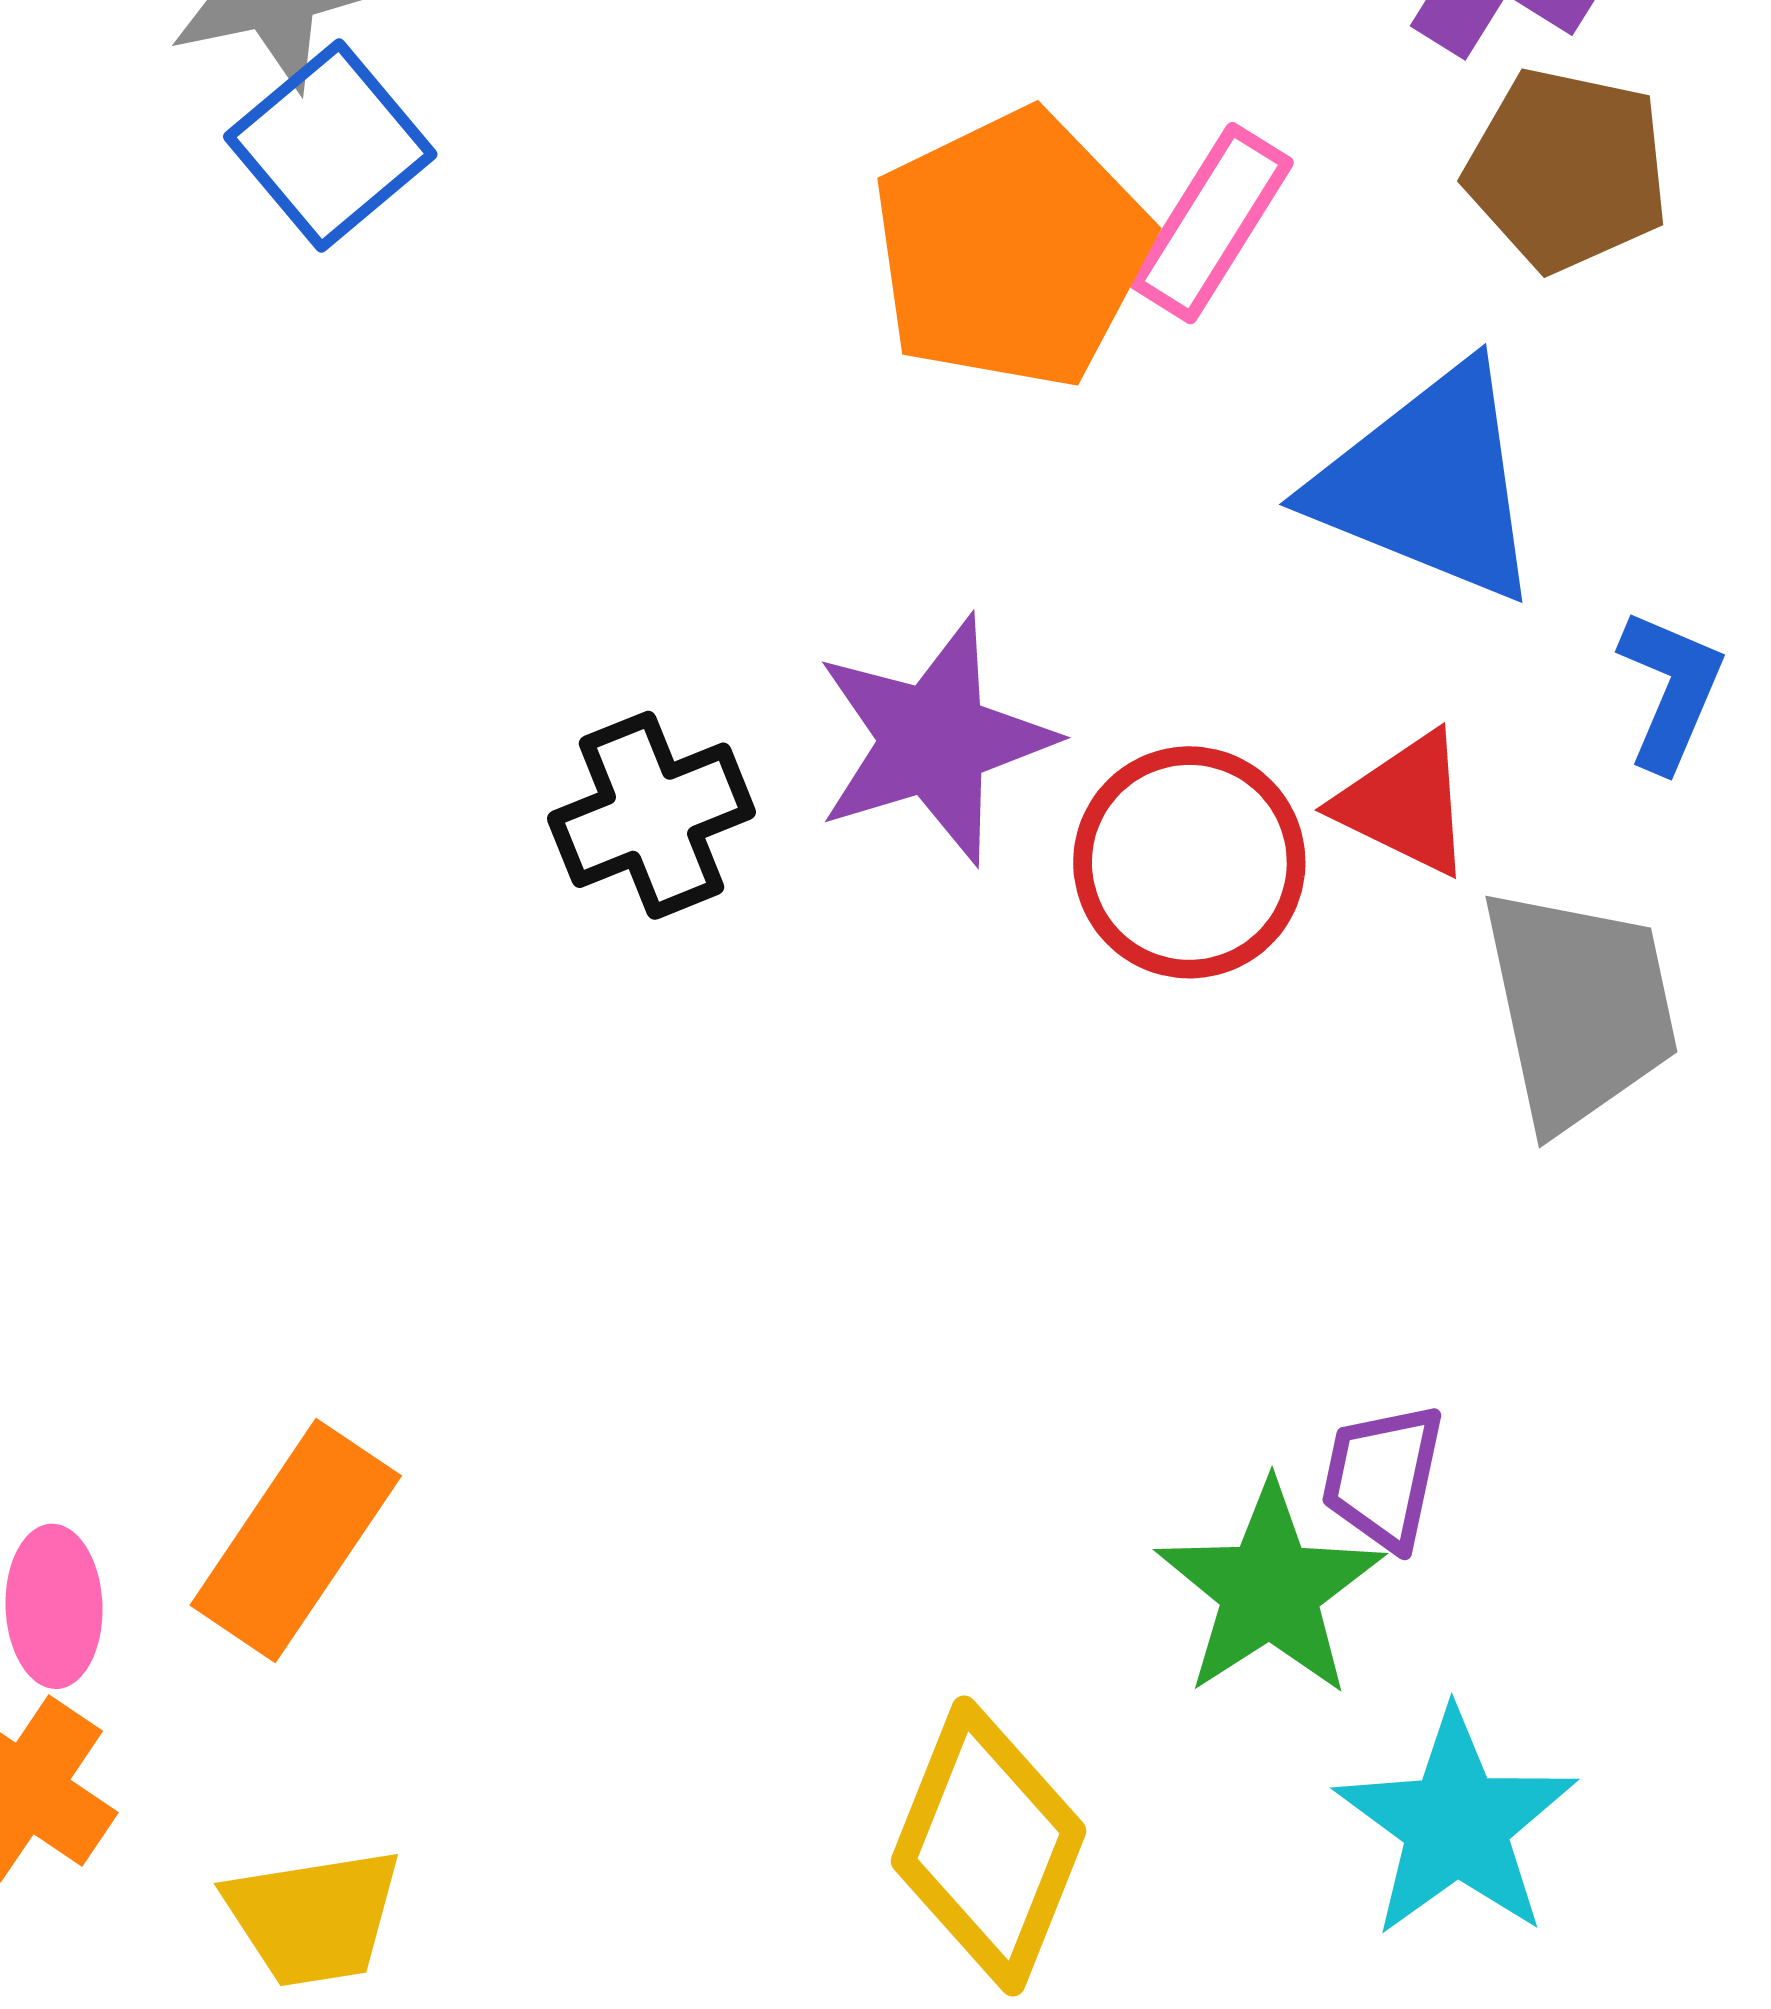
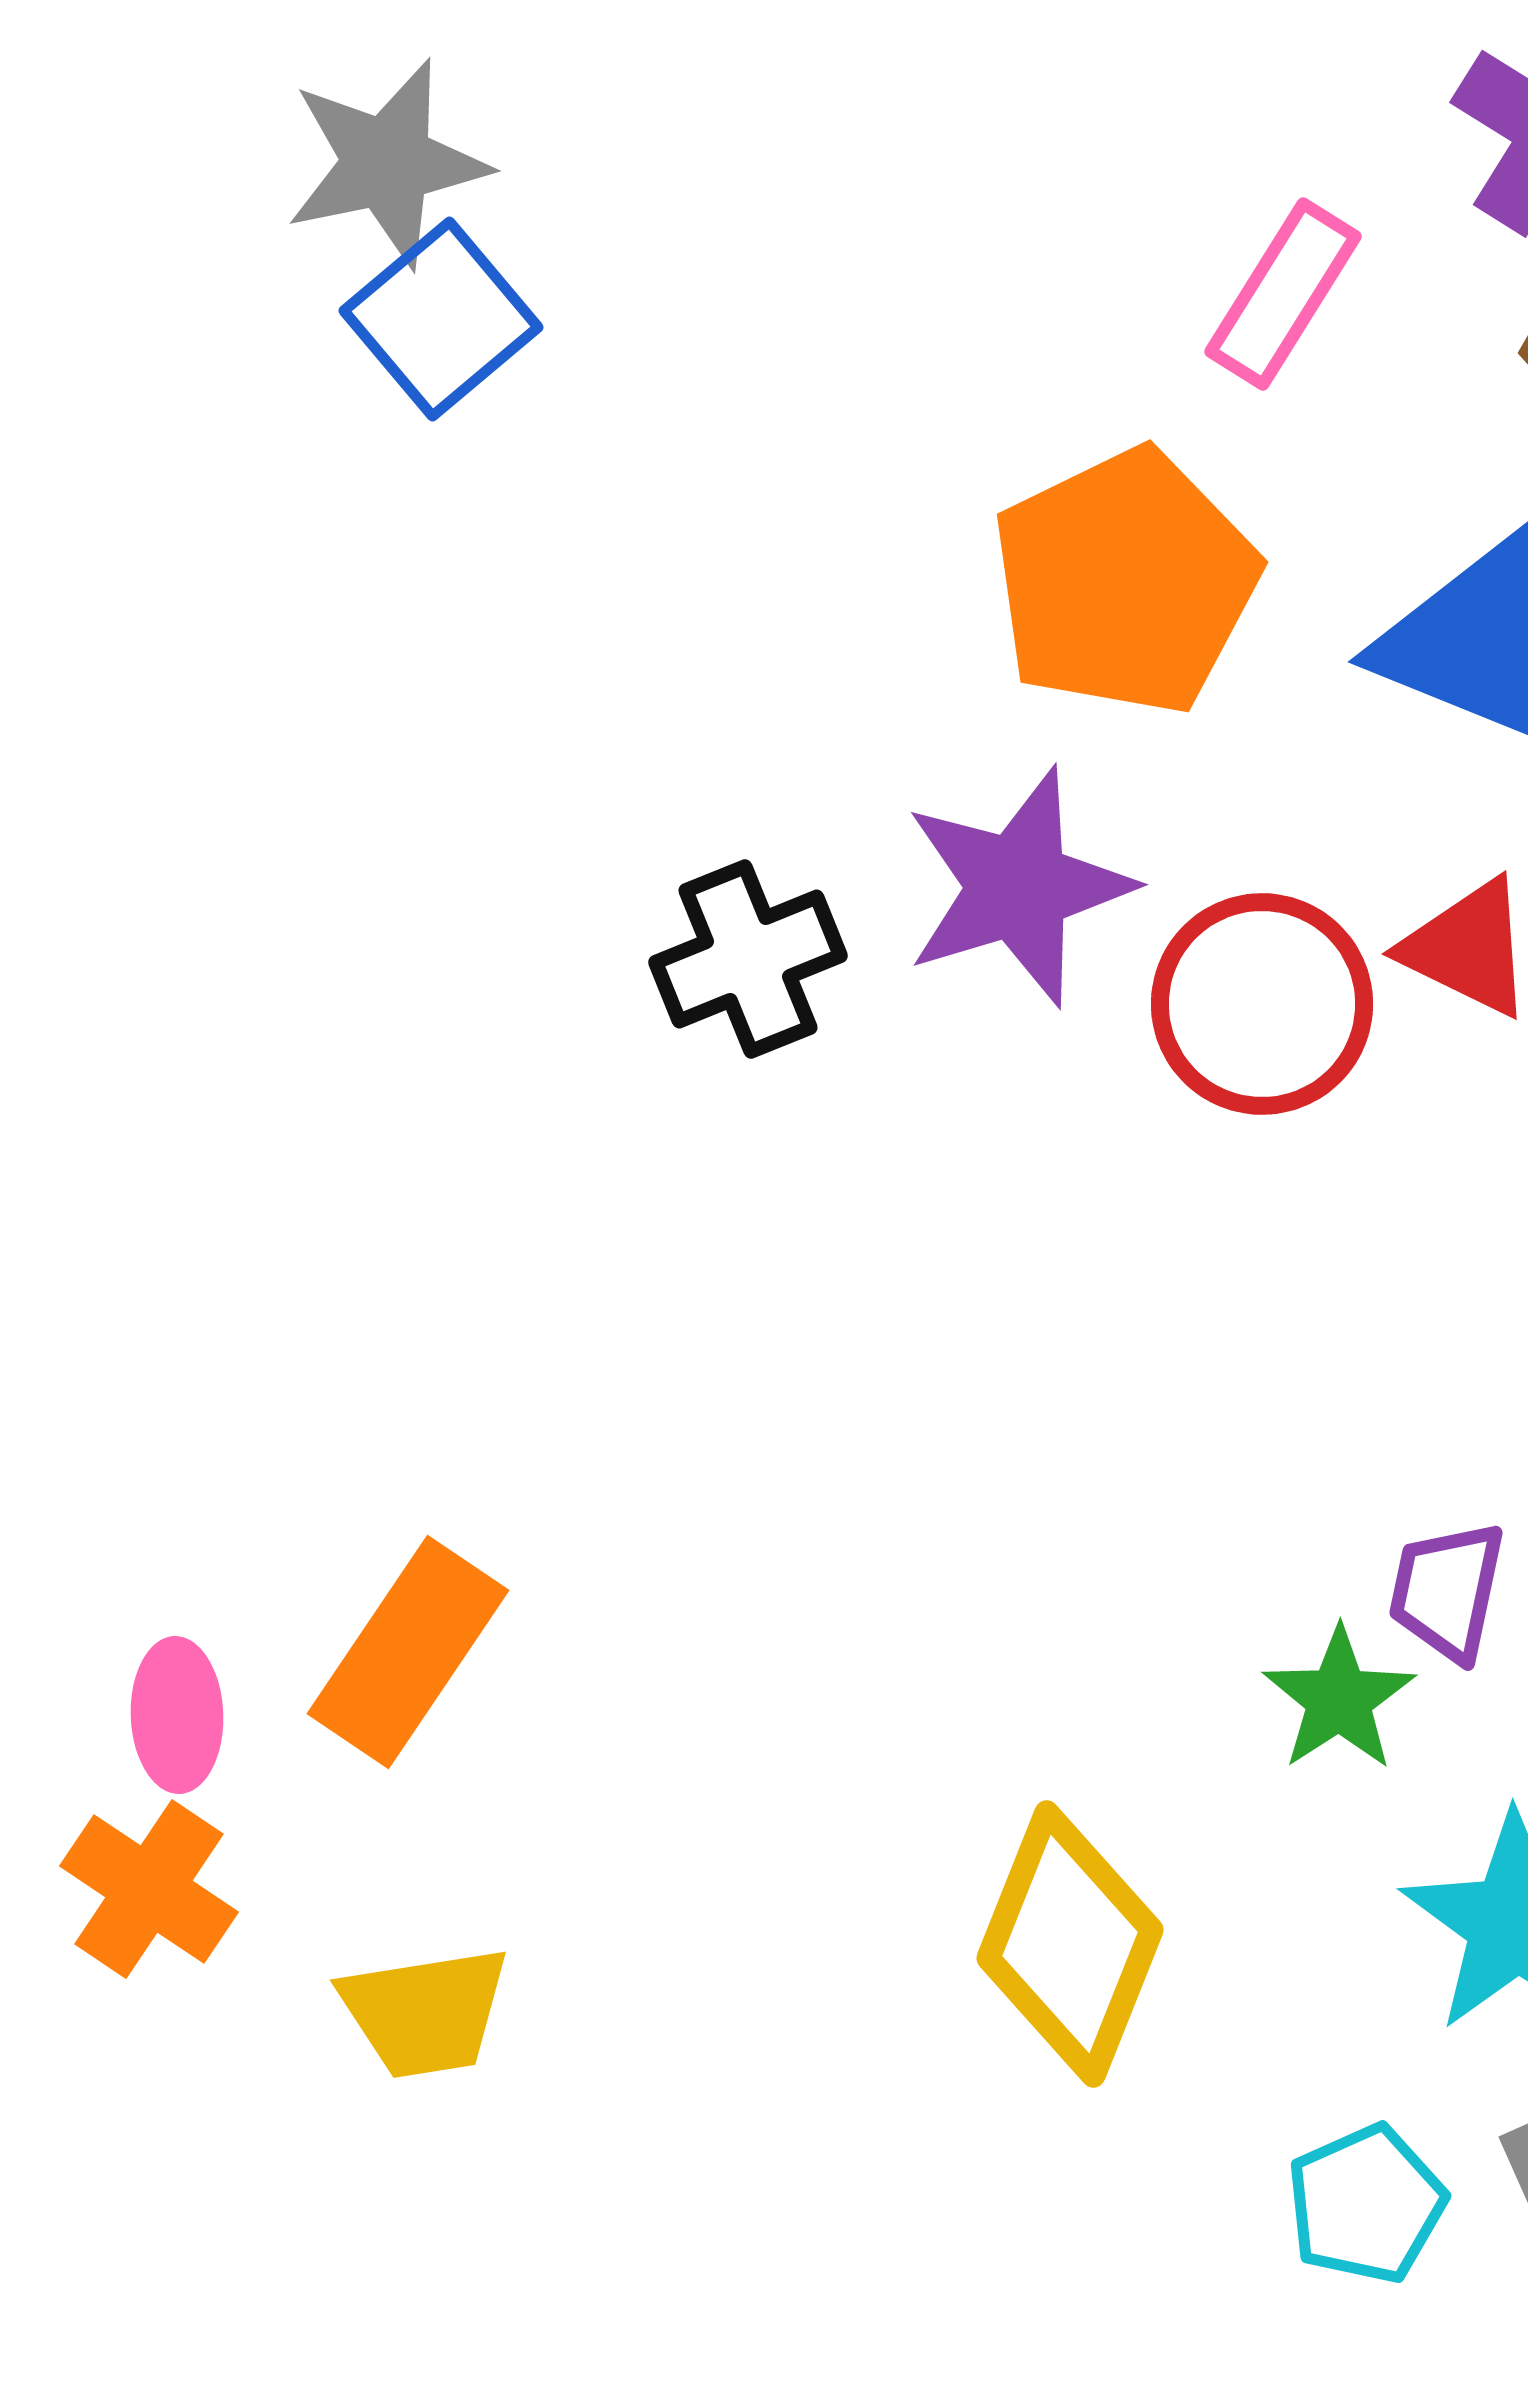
pink rectangle: (1211, 223) -> (1283, 294), moved
orange pentagon: (1011, 249) -> (1125, 582), moved
green star: (1270, 1590) -> (1339, 1699), size x0.7

